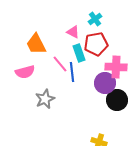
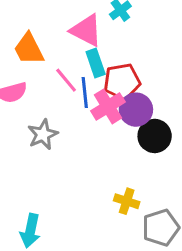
pink triangle: (73, 32) -> (86, 30), size x1.6
red pentagon: (96, 44) -> (122, 82), moved
pink cross: (116, 67) -> (108, 106), moved, turned -35

